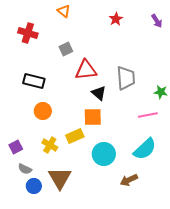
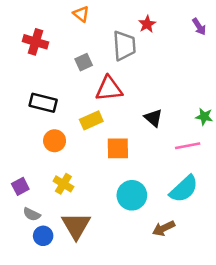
gray trapezoid: (126, 78) -> (124, 46), moved
black triangle: (99, 93) -> (153, 118), moved
yellow rectangle: (75, 136) -> (91, 120), moved

